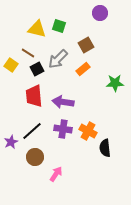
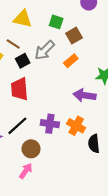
green square: (59, 26) -> (56, 22), moved
purple arrow: (63, 102) -> (84, 95), moved
brown circle: (35, 157) -> (31, 149), moved
pink arrow: (56, 174) -> (26, 171), moved

